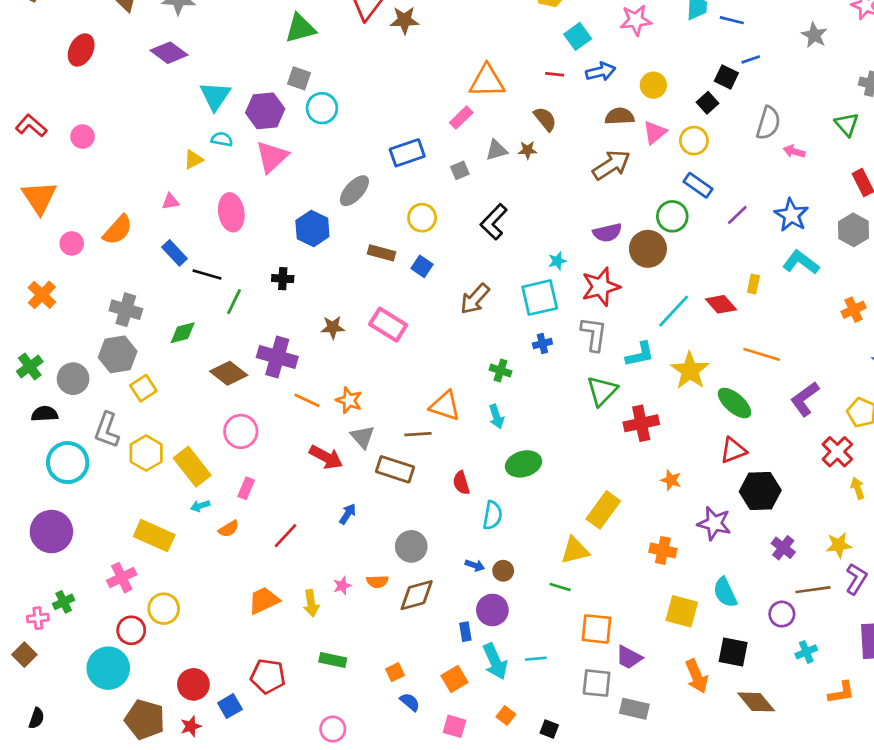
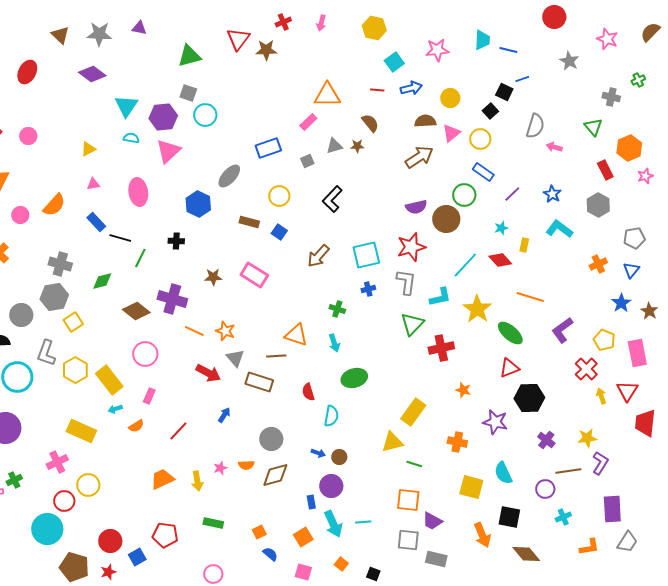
yellow triangle: (193, 160) -> (88, 149), moved
blue star: (791, 215) -> (552, 194), size x0.7
cyan star: (557, 261) -> (501, 228), moved
green line: (560, 587) -> (414, 464), moved

